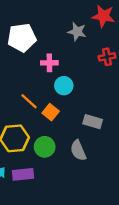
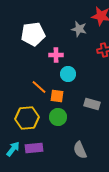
orange square: (51, 112) -> (57, 96), turned -32
green circle: (45, 147) -> (58, 117), moved
gray semicircle: (78, 150) -> (80, 150), moved

